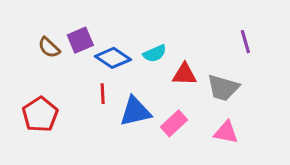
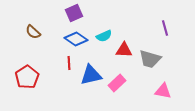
purple square: (80, 40) -> (74, 13), moved
pink triangle: (226, 132) -> (163, 91), moved

